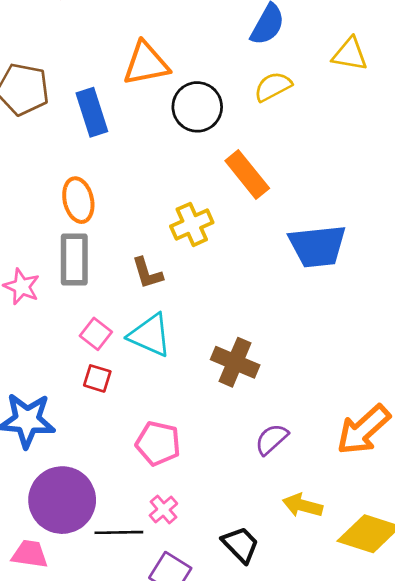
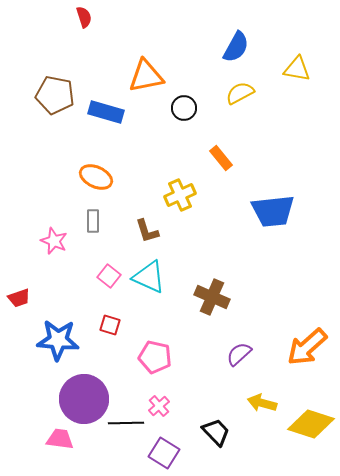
black circle: (197, 107) -> (184, 108), size x0.7
blue rectangle: (92, 112) -> (106, 112), turned -56
orange rectangle: (247, 174) -> (221, 158), size x0.7
orange ellipse: (78, 200) -> (96, 177), turned -52
gray rectangle: (74, 260) -> (93, 221), size x0.6
red square: (97, 378) -> (110, 325), moved

